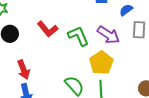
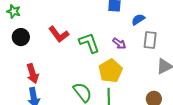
purple arrow: (108, 35) -> (119, 43), size x0.6

